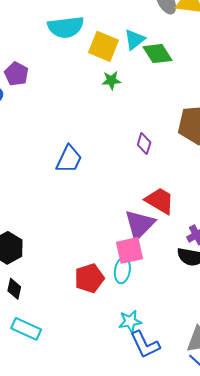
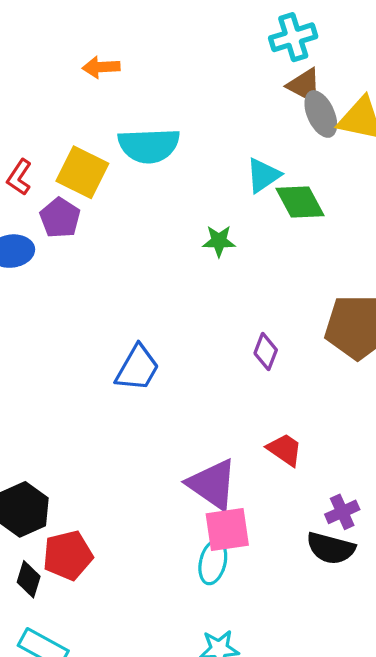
yellow square: (104, 46) -> (82, 172), moved
red trapezoid: (160, 201) -> (285, 450), size x0.7
purple triangle: (140, 225) -> (212, 484), moved, turned -44
red pentagon: (89, 278) -> (68, 555), moved

